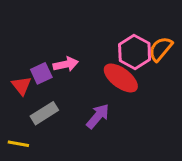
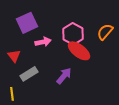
pink hexagon: (135, 52) -> (73, 34), moved
purple square: (41, 73) -> (27, 23), moved, size x1.5
yellow line: (18, 144) -> (12, 94), turned 72

